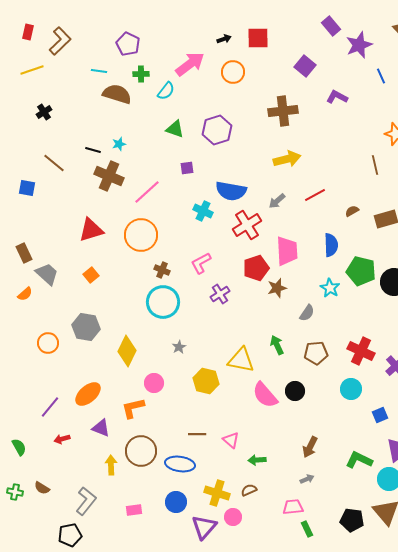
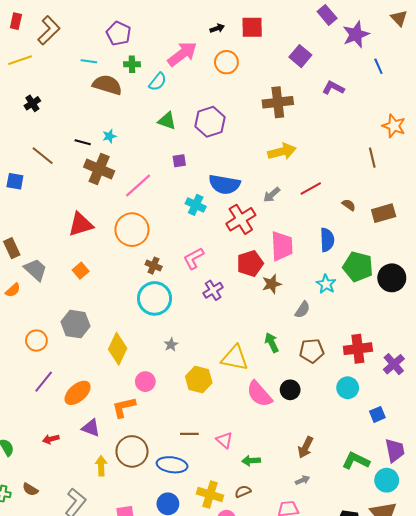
brown semicircle: (352, 211) -> (349, 205), turned 64
red cross: (361, 351) -> (358, 349), turned -32
purple line: (50, 407) -> (44, 382), moved

